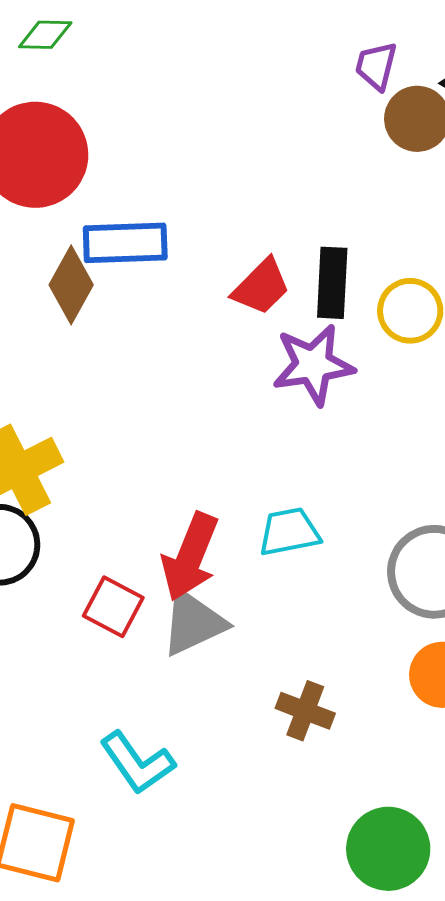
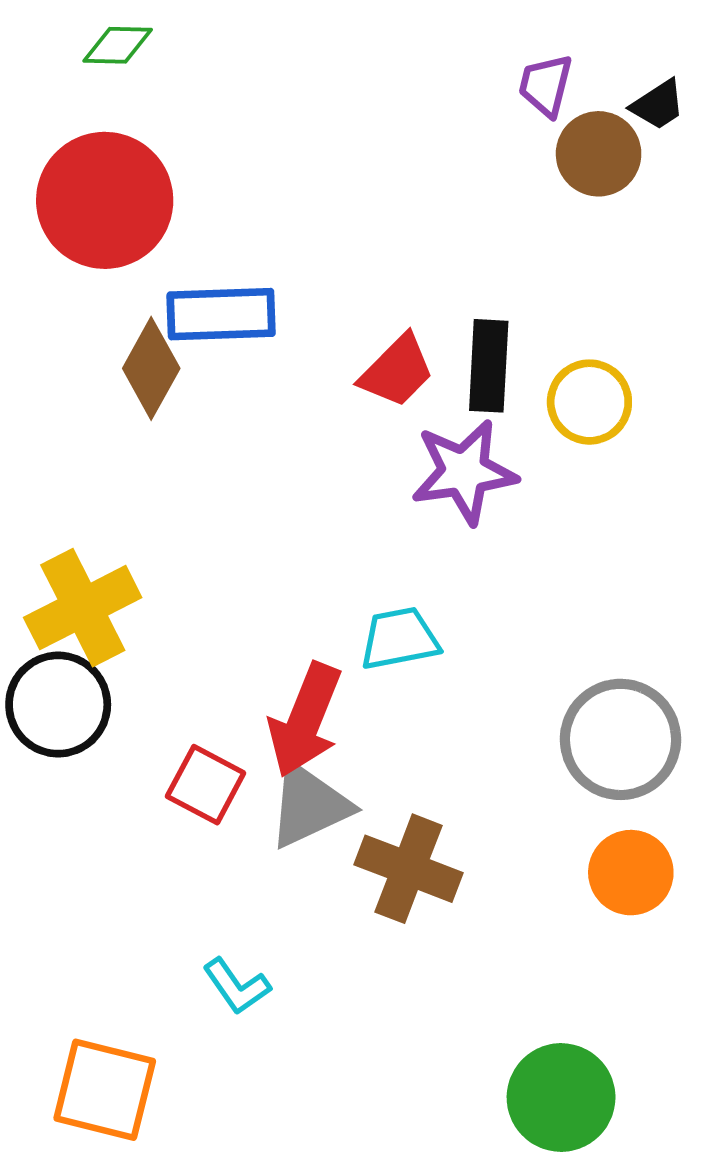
cyan trapezoid: (289, 532) -> (399, 639), moved
brown cross: (305, 711) -> (408, 869), moved, size x1.4
cyan L-shape: (137, 763) -> (237, 986), size x0.7

